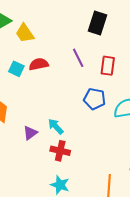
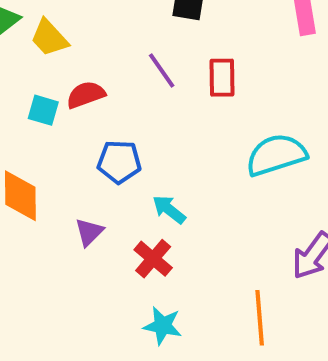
blue pentagon: (95, 99) -> (119, 162), moved
cyan arrow: (56, 126) -> (169, 210), moved
red cross: (60, 151) -> (153, 259), turned 36

